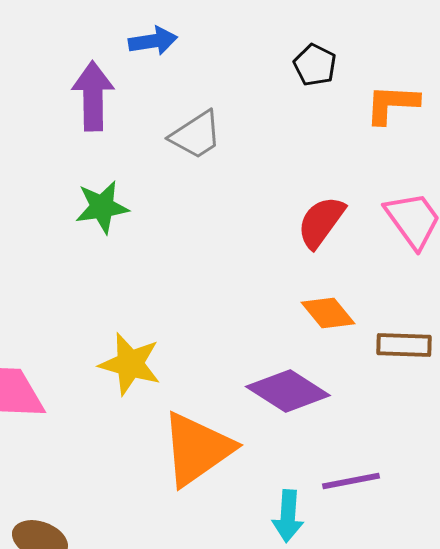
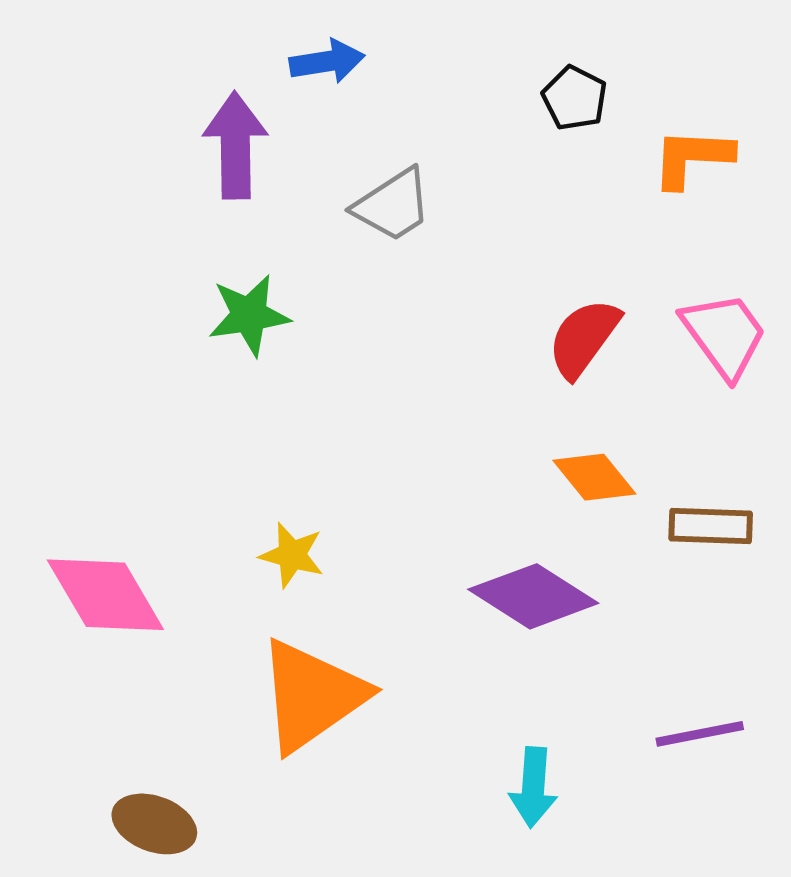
yellow star: (130, 364) -> (292, 555), size x0.7
orange triangle: (197, 449) -> (312, 696), moved
purple line: (351, 481) -> (700, 734), moved

